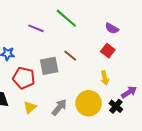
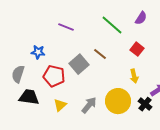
green line: (66, 18) -> (112, 25), moved
purple semicircle: (112, 28) -> (141, 18), moved, turned -88
gray square: (49, 66) -> (79, 64), turned -30

